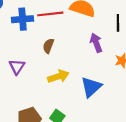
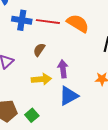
purple arrow: (96, 43) -> (63, 69), moved

